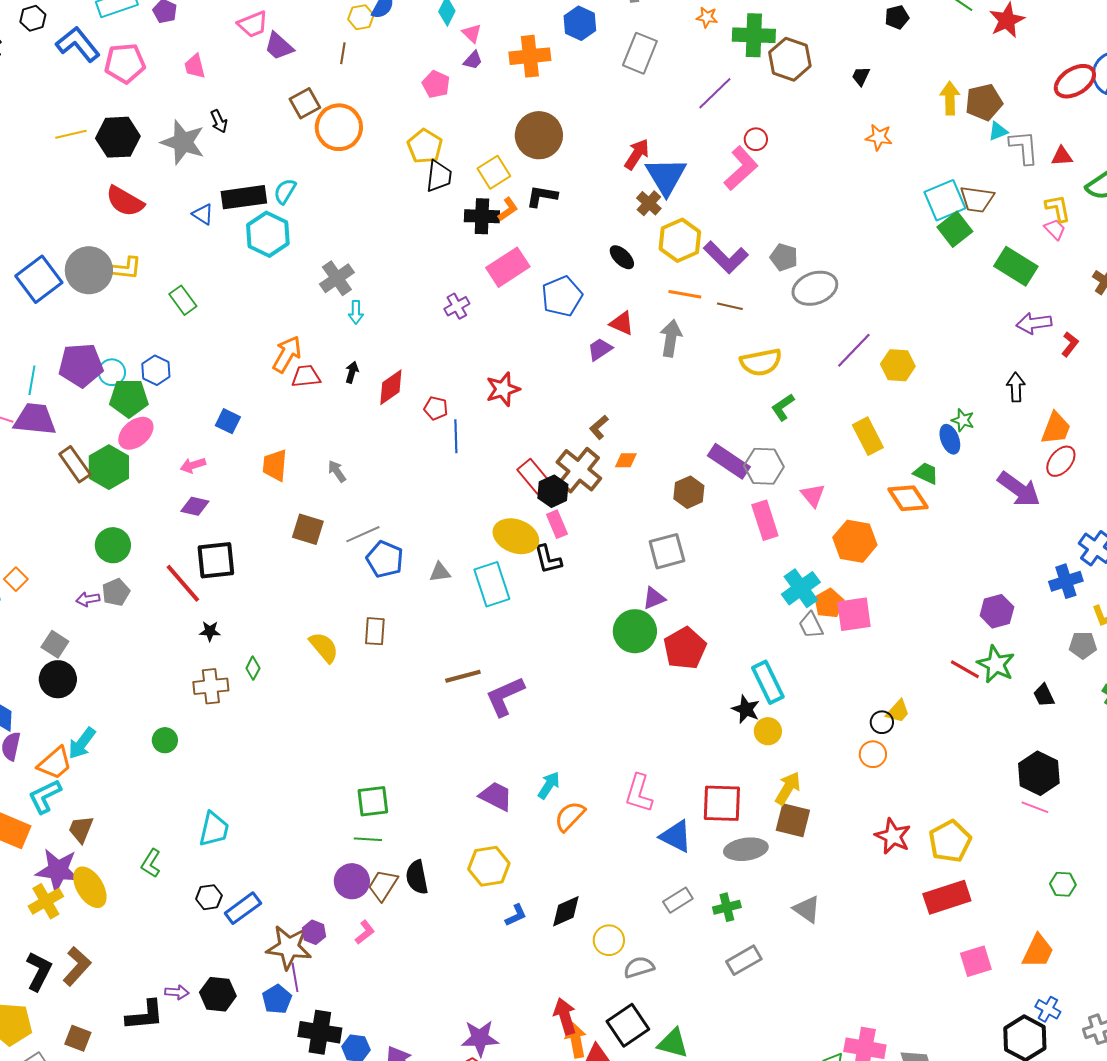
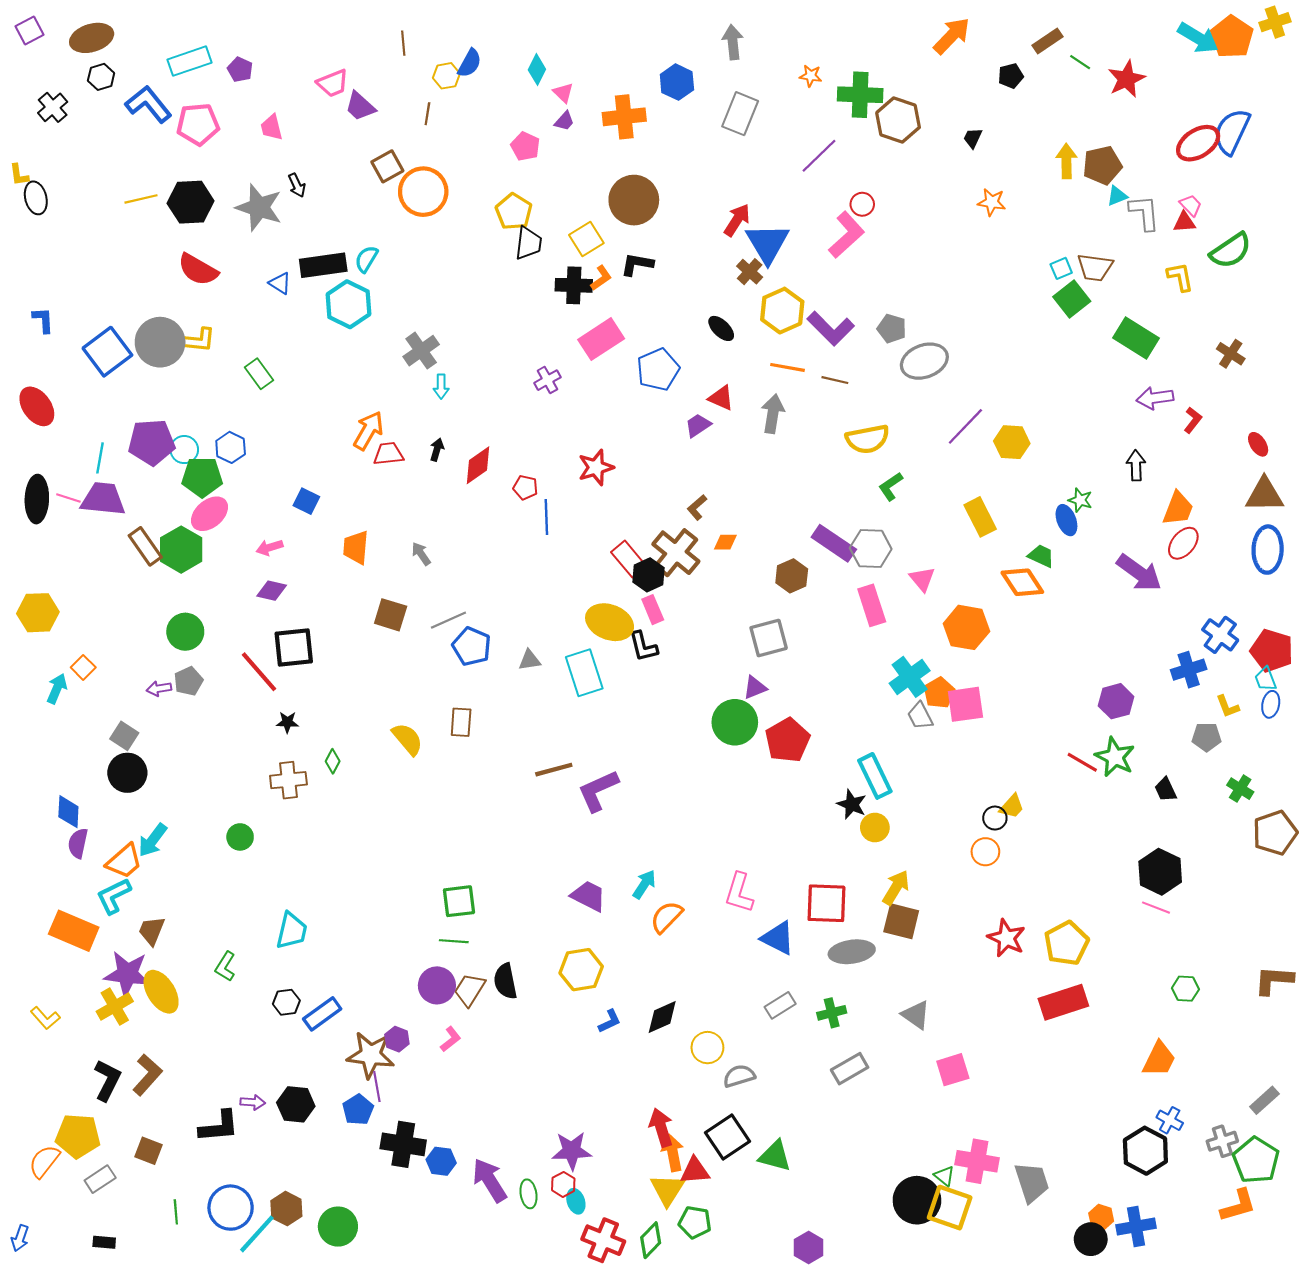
cyan square: (945, 200) -> (1061, 268), size x0.5
pink trapezoid: (1055, 229) -> (1191, 205), moved
pink square: (976, 961) -> (953, 1070), moved

